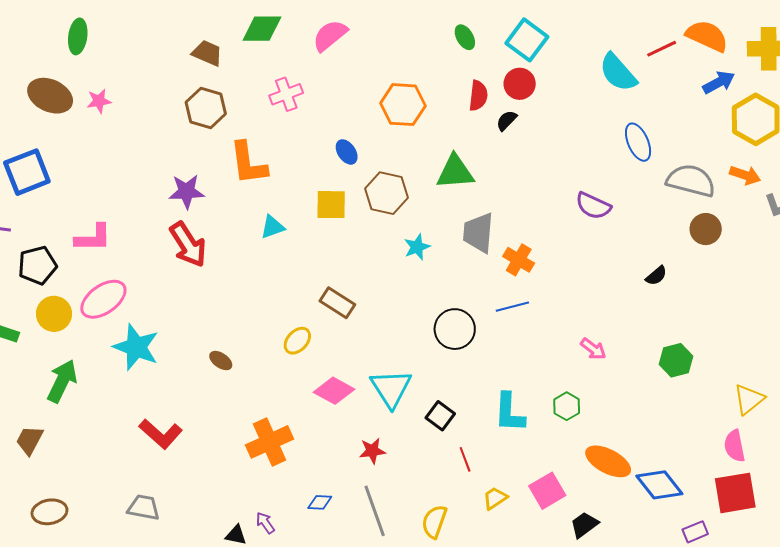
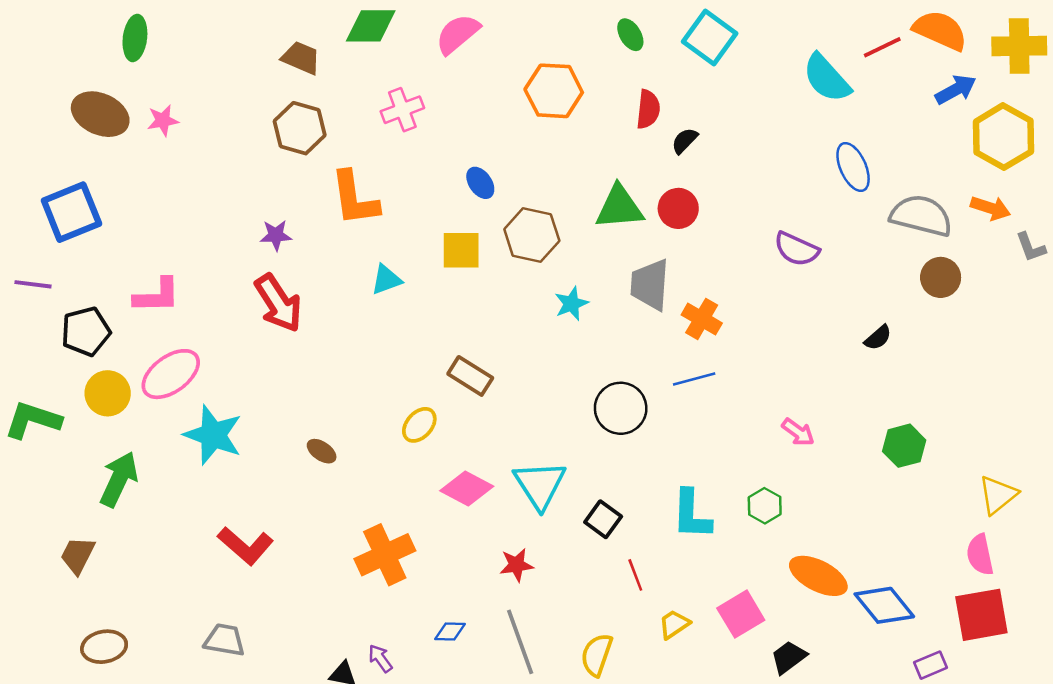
red circle: (520, 84) -> (678, 208), moved
orange hexagon: (403, 105) -> (554, 91), moved
purple star: (186, 192) -> (276, 235), size x0.7

